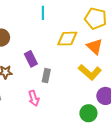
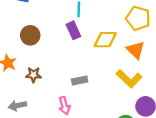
purple rectangle: (31, 59) -> (73, 30), moved
gray rectangle: (46, 76) -> (80, 80), turned 64

